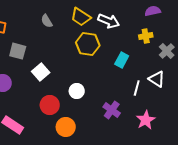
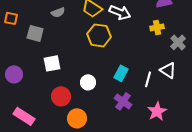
gray semicircle: (47, 21) -> (58, 12), turned -80
gray square: (18, 51) -> (35, 33), moved
cyan rectangle: (122, 60) -> (121, 73), moved
white square: (41, 72) -> (52, 63), turned 30

